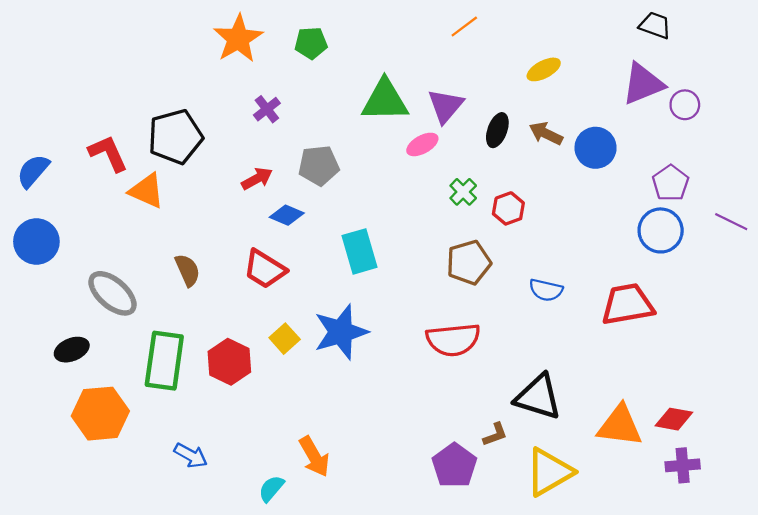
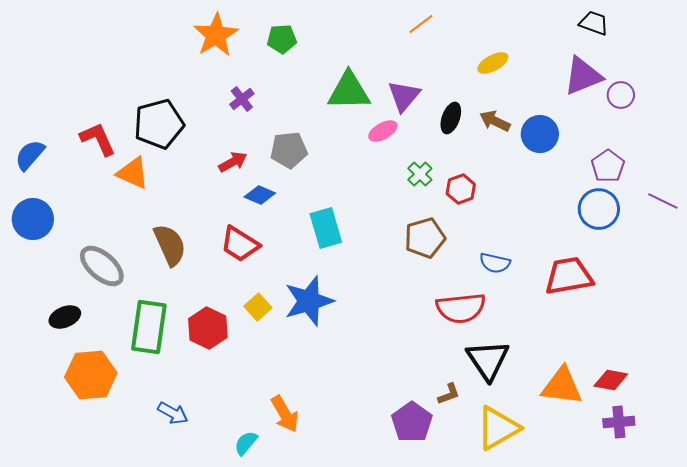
brown semicircle: (187, 270) -> (170, 245), size x1.4
red semicircle: (453, 340) -> (461, 308), moved
black triangle: (538, 397) -> (488, 360), turned 39

